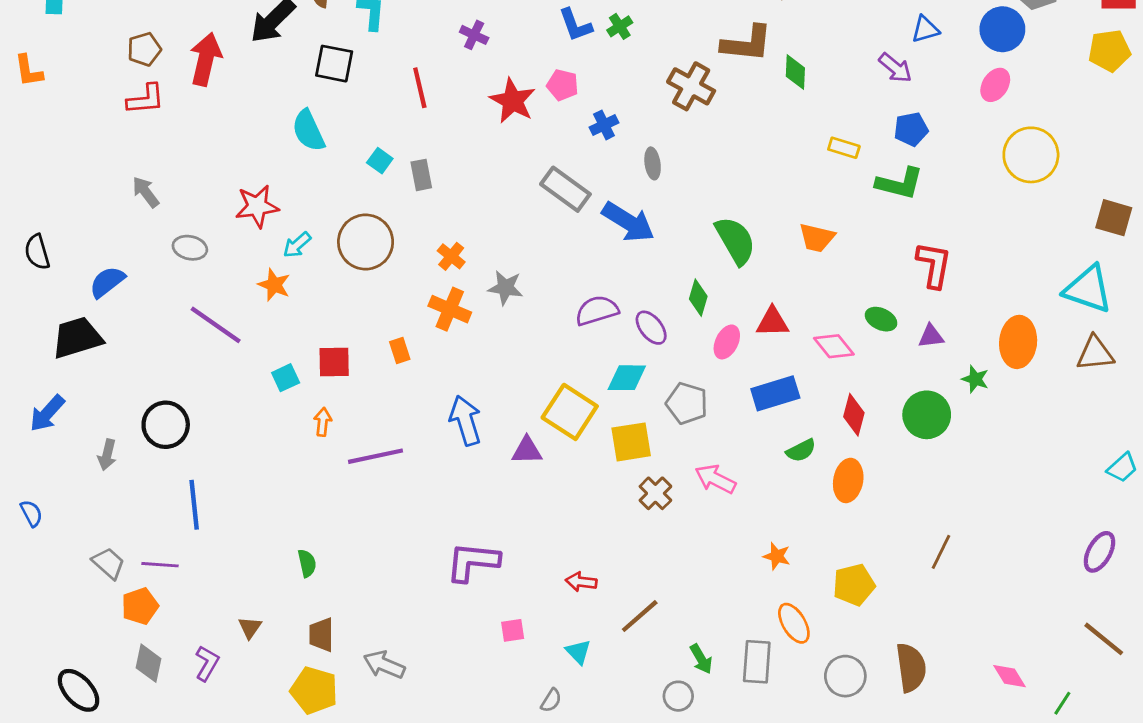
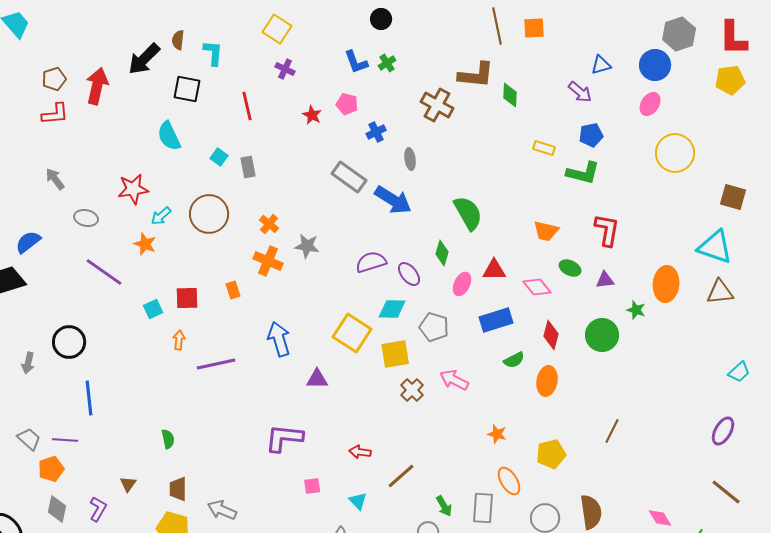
red star: (513, 101) -> (312, 115), size x0.6
orange trapezoid: (817, 238) -> (546, 231), moved
purple triangle: (527, 450) -> (317, 379), moved

